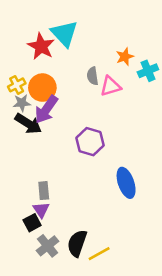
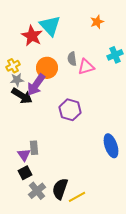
orange star: (125, 57) -> (97, 22), moved
orange circle: (42, 88) -> (47, 68), moved
blue ellipse: (126, 183) -> (111, 146), moved
purple triangle: (41, 210) -> (24, 155), moved

